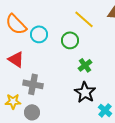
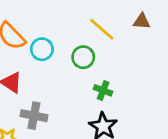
green cross: (85, 65) -> (103, 90), turned -32

